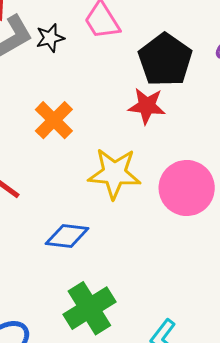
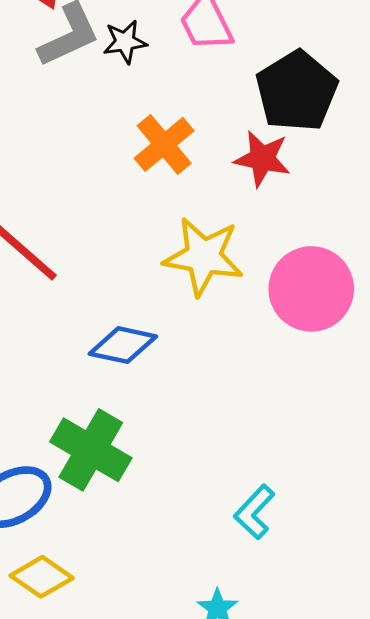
orange cross: (54, 120) -> (164, 144), moved
green cross: (89, 308) -> (91, 450), moved, turned -33

